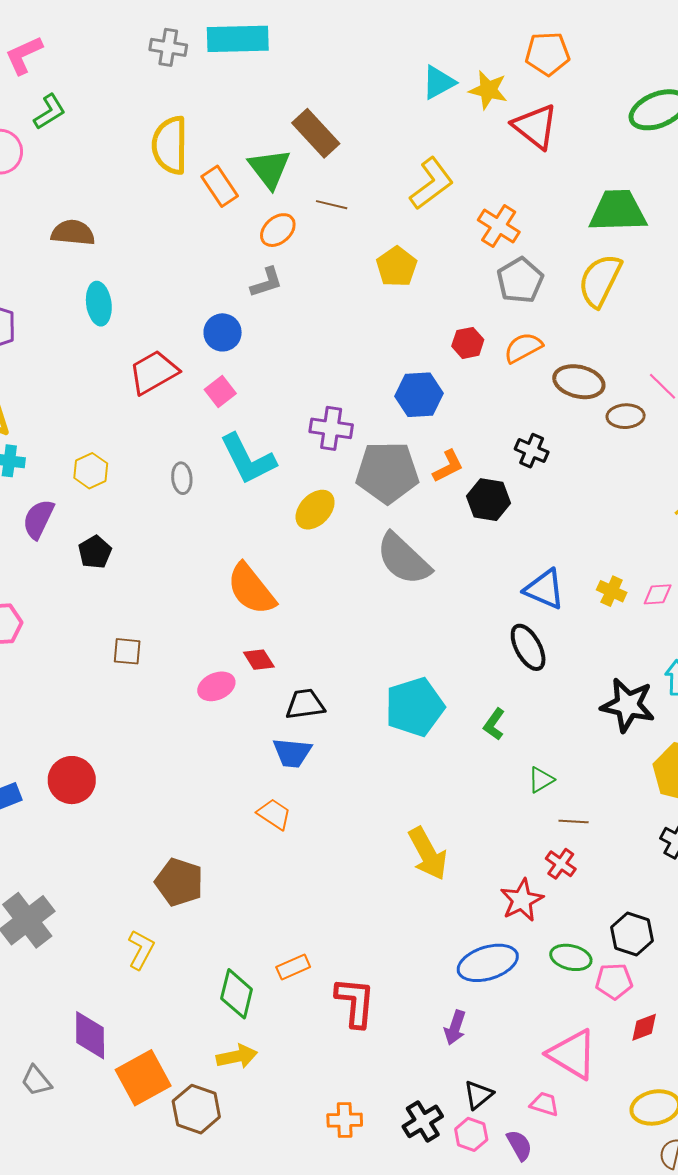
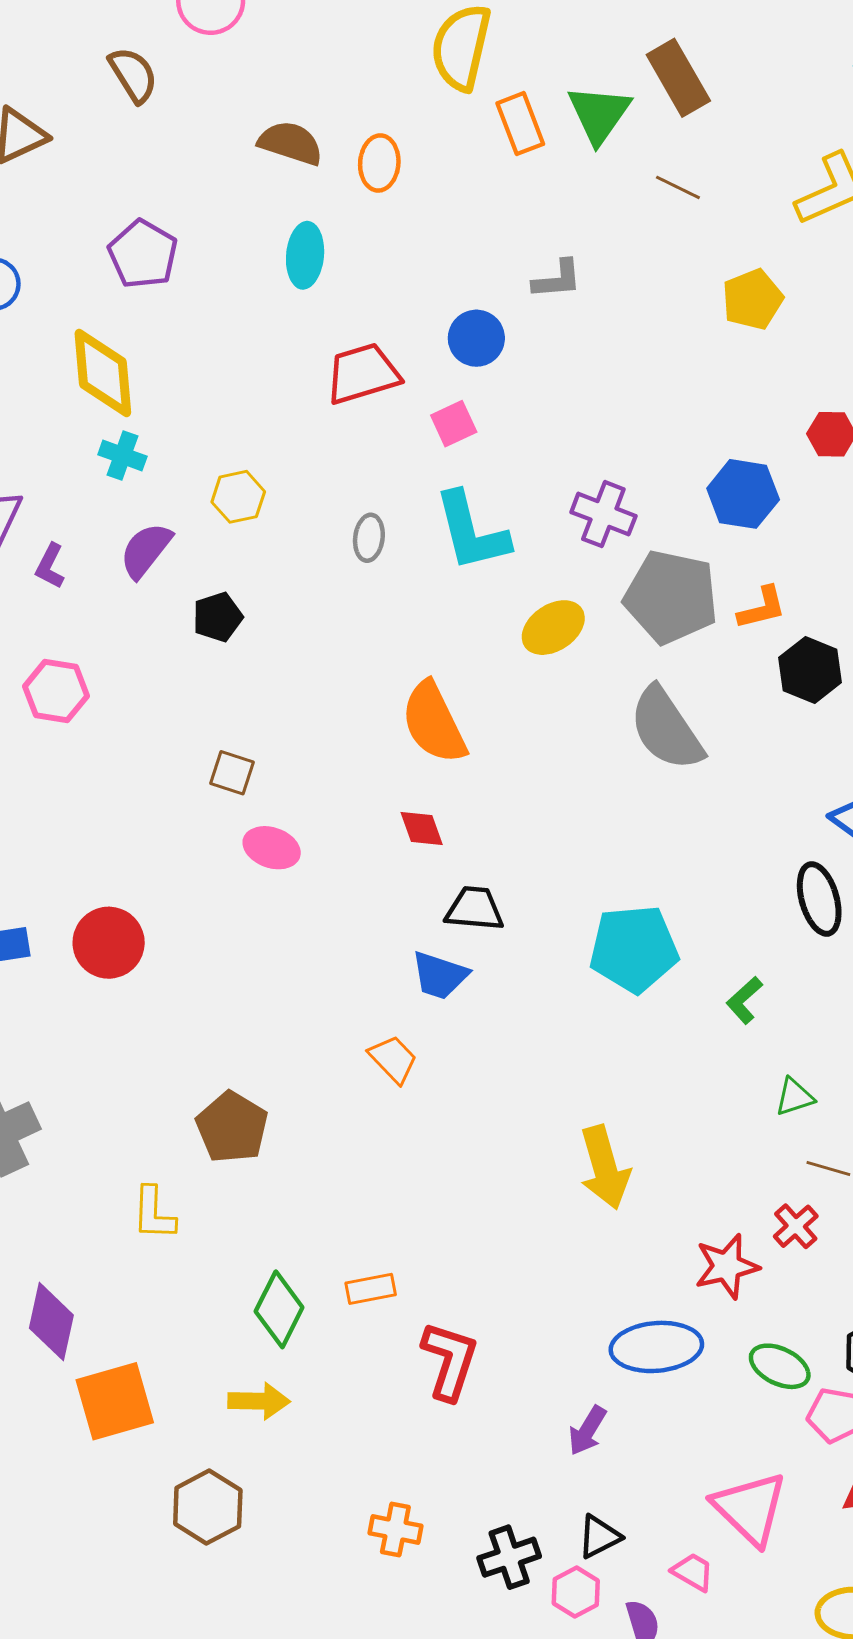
orange ellipse: (278, 230) -> (379, 163), moved, turned -57
pink ellipse: (216, 686) -> (272, 848), moved, turned 30
yellow L-shape: (141, 950) -> (154, 1213), turned 141
brown hexagon: (196, 1109) -> (208, 1507), moved

